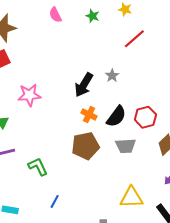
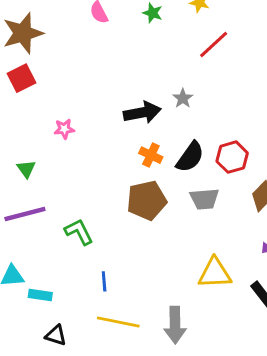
black arrow: (84, 85) -> (142, 112), turned -130
pink star: (29, 95) -> (64, 129), size x0.6
blue line: (55, 201) -> (104, 281), turned -32

